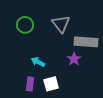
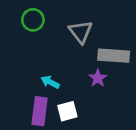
green circle: (25, 25) -> (33, 20), moved
purple rectangle: (30, 84) -> (40, 111), size x1.5

